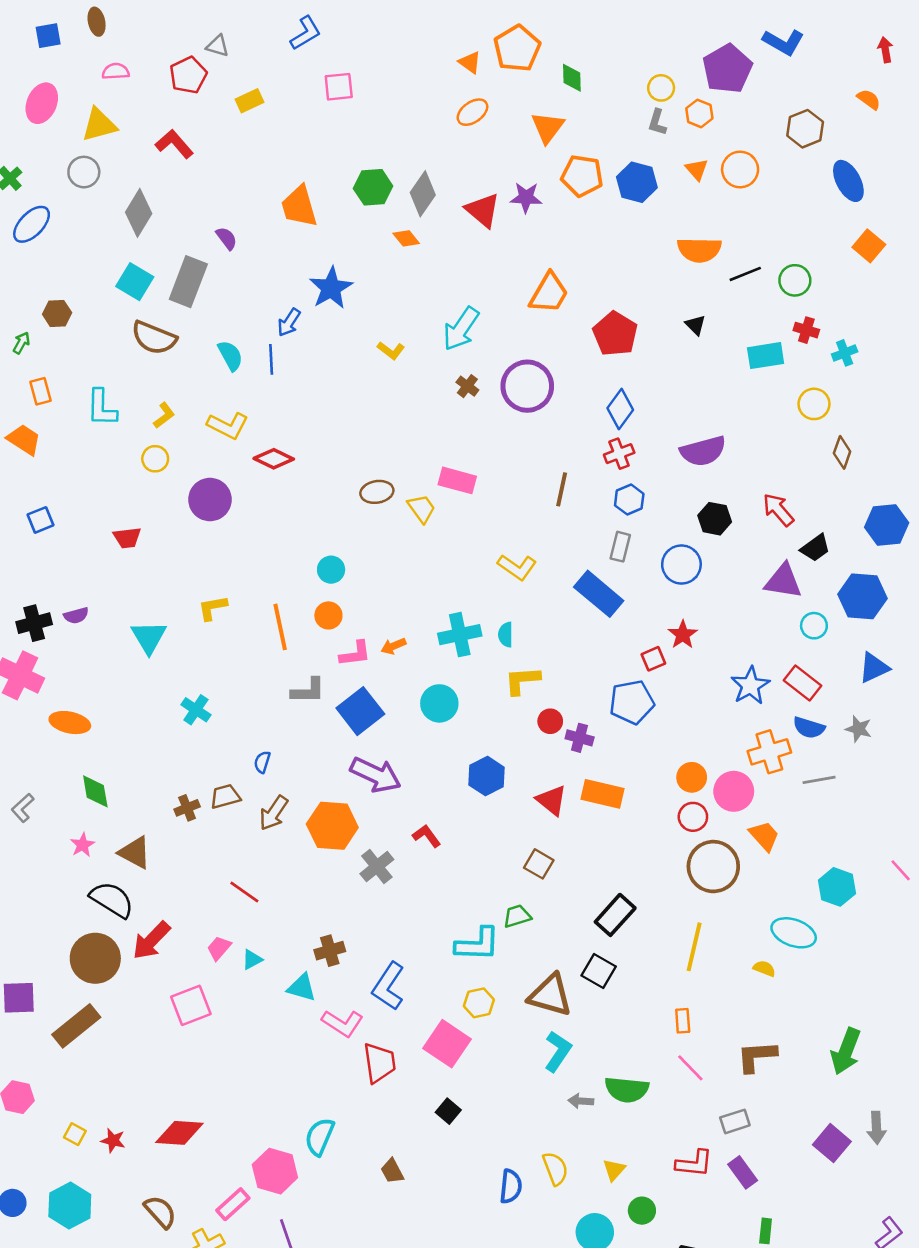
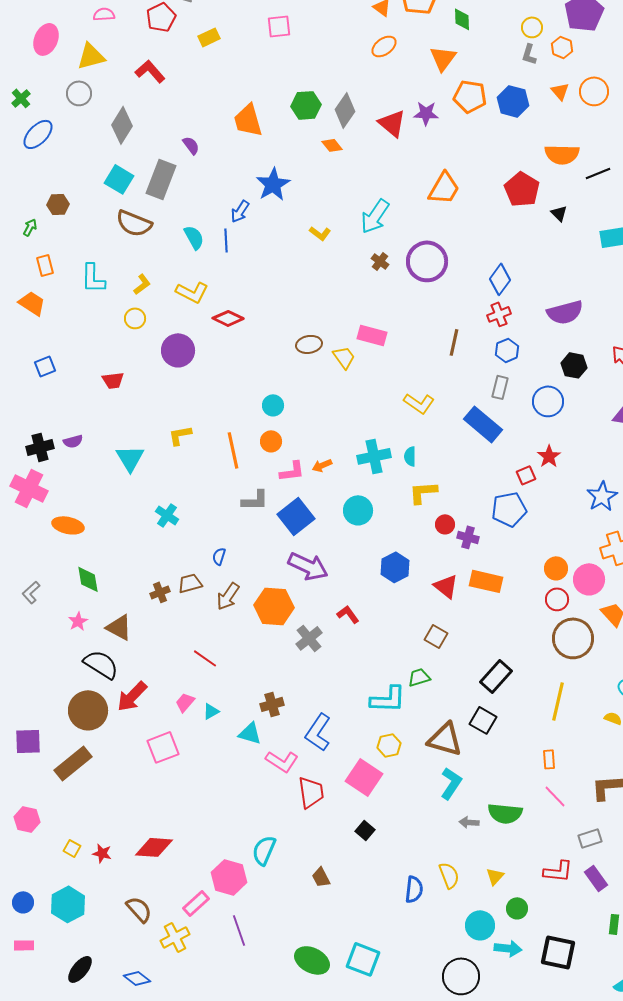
red pentagon: (615, 334) -> (522, 189), moved

